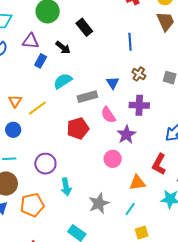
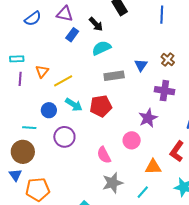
blue line: (130, 42) -> (162, 15), moved
cyan semicircle: (63, 81) -> (101, 48), moved
pink semicircle: (108, 115) -> (104, 155), moved
blue circle: (13, 130) -> (49, 110), moved
cyan arrow: (66, 187) -> (74, 105), moved, turned -54
orange pentagon: (32, 205) -> (38, 190), moved

